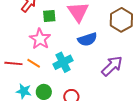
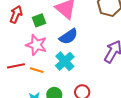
blue semicircle: (87, 39) -> (68, 36), moved
red line: (13, 63) -> (16, 66), moved

